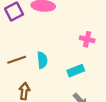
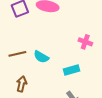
cyan semicircle: (42, 60) -> (41, 57), turned 119

